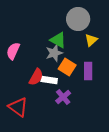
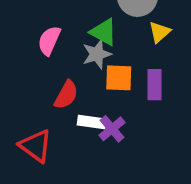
pink semicircle: (13, 51) -> (49, 41), moved
orange square: (67, 67) -> (119, 78), turned -30
white rectangle: (49, 80) -> (92, 122), moved

